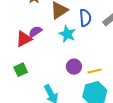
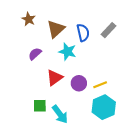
red triangle: (24, 39) -> (55, 78), moved
green square: (21, 70) -> (40, 106), moved, turned 32

